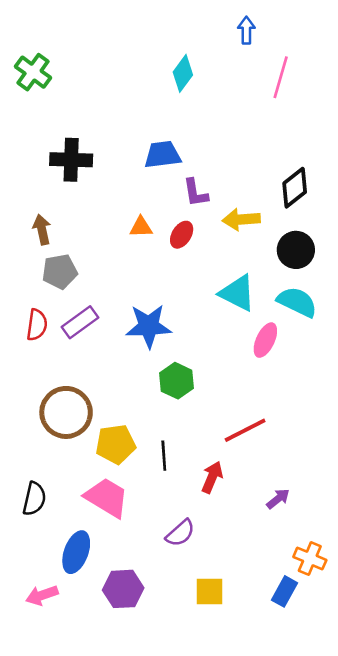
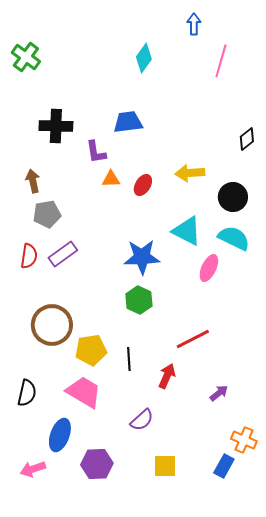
black diamond: (295, 188) -> (247, 139), moved, size x0.7
purple L-shape: (196, 193) -> (96, 152), moved
blue star: (149, 326) -> (142, 257), moved

